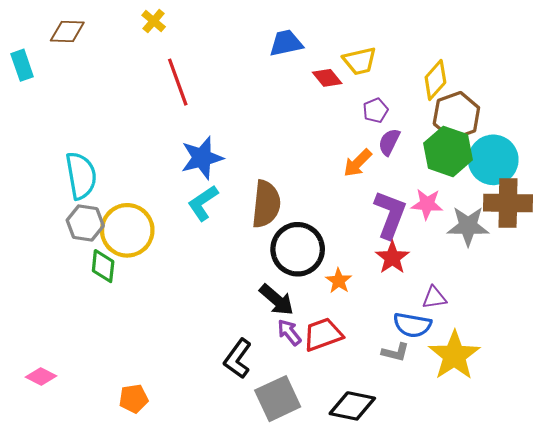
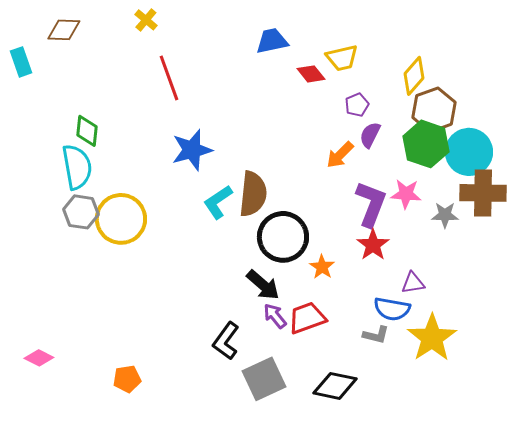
cyan L-shape: (203, 203) -> (218, 202), moved
gray star: (468, 226) -> (445, 215), size x0.7
green diamond: (103, 266) -> (87, 131), moved

